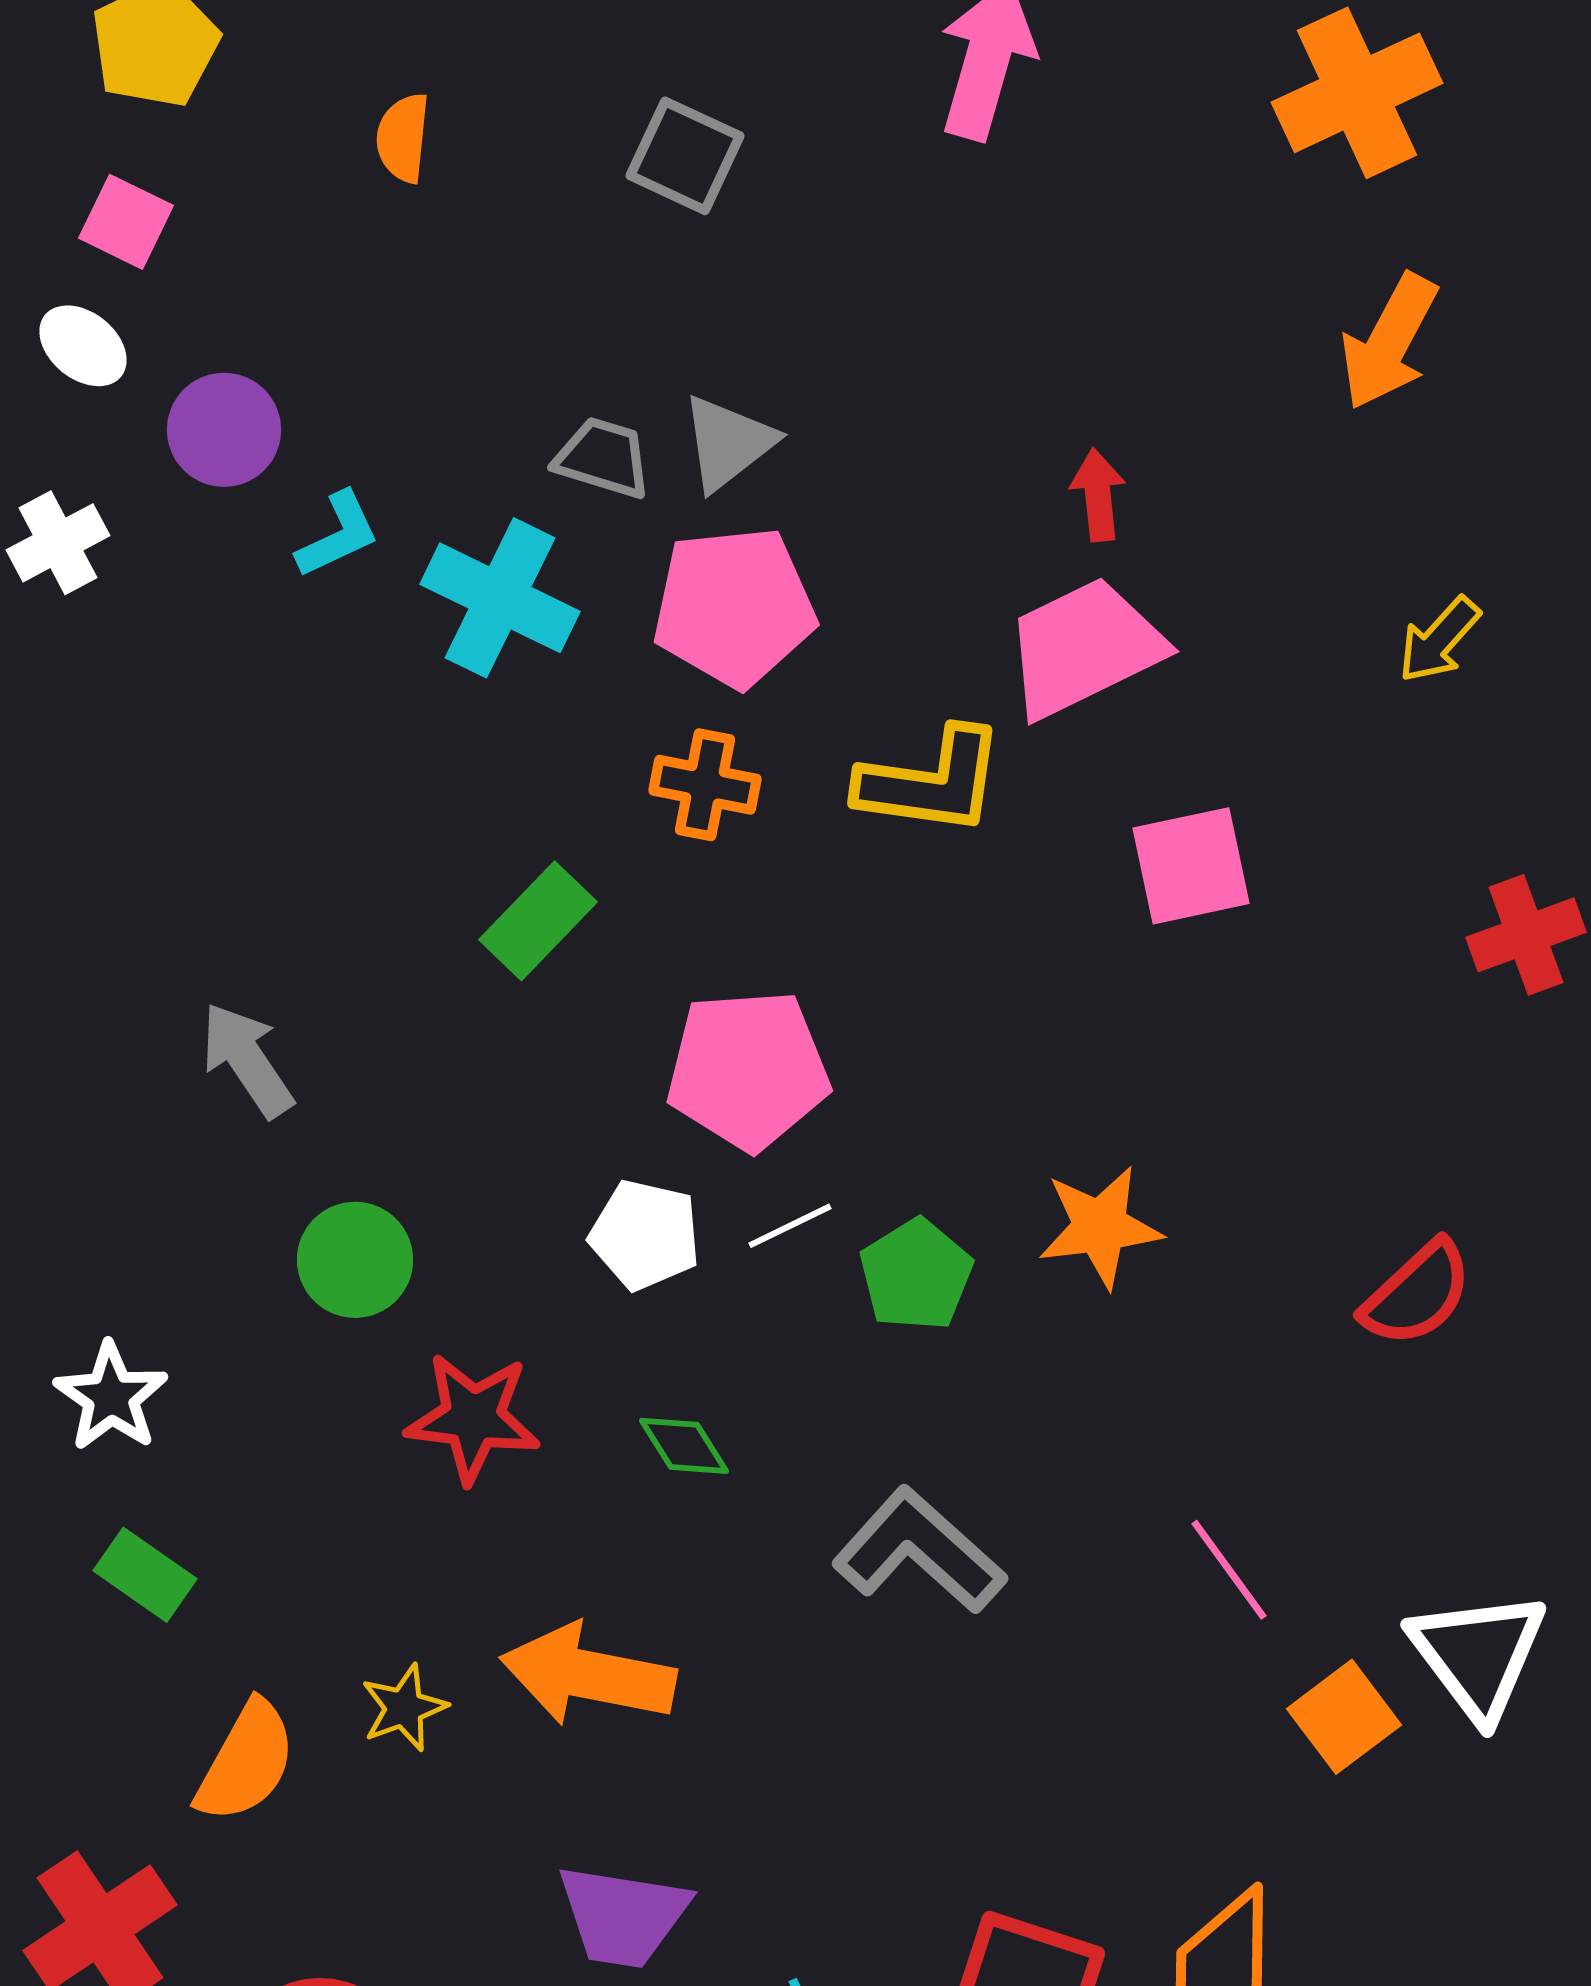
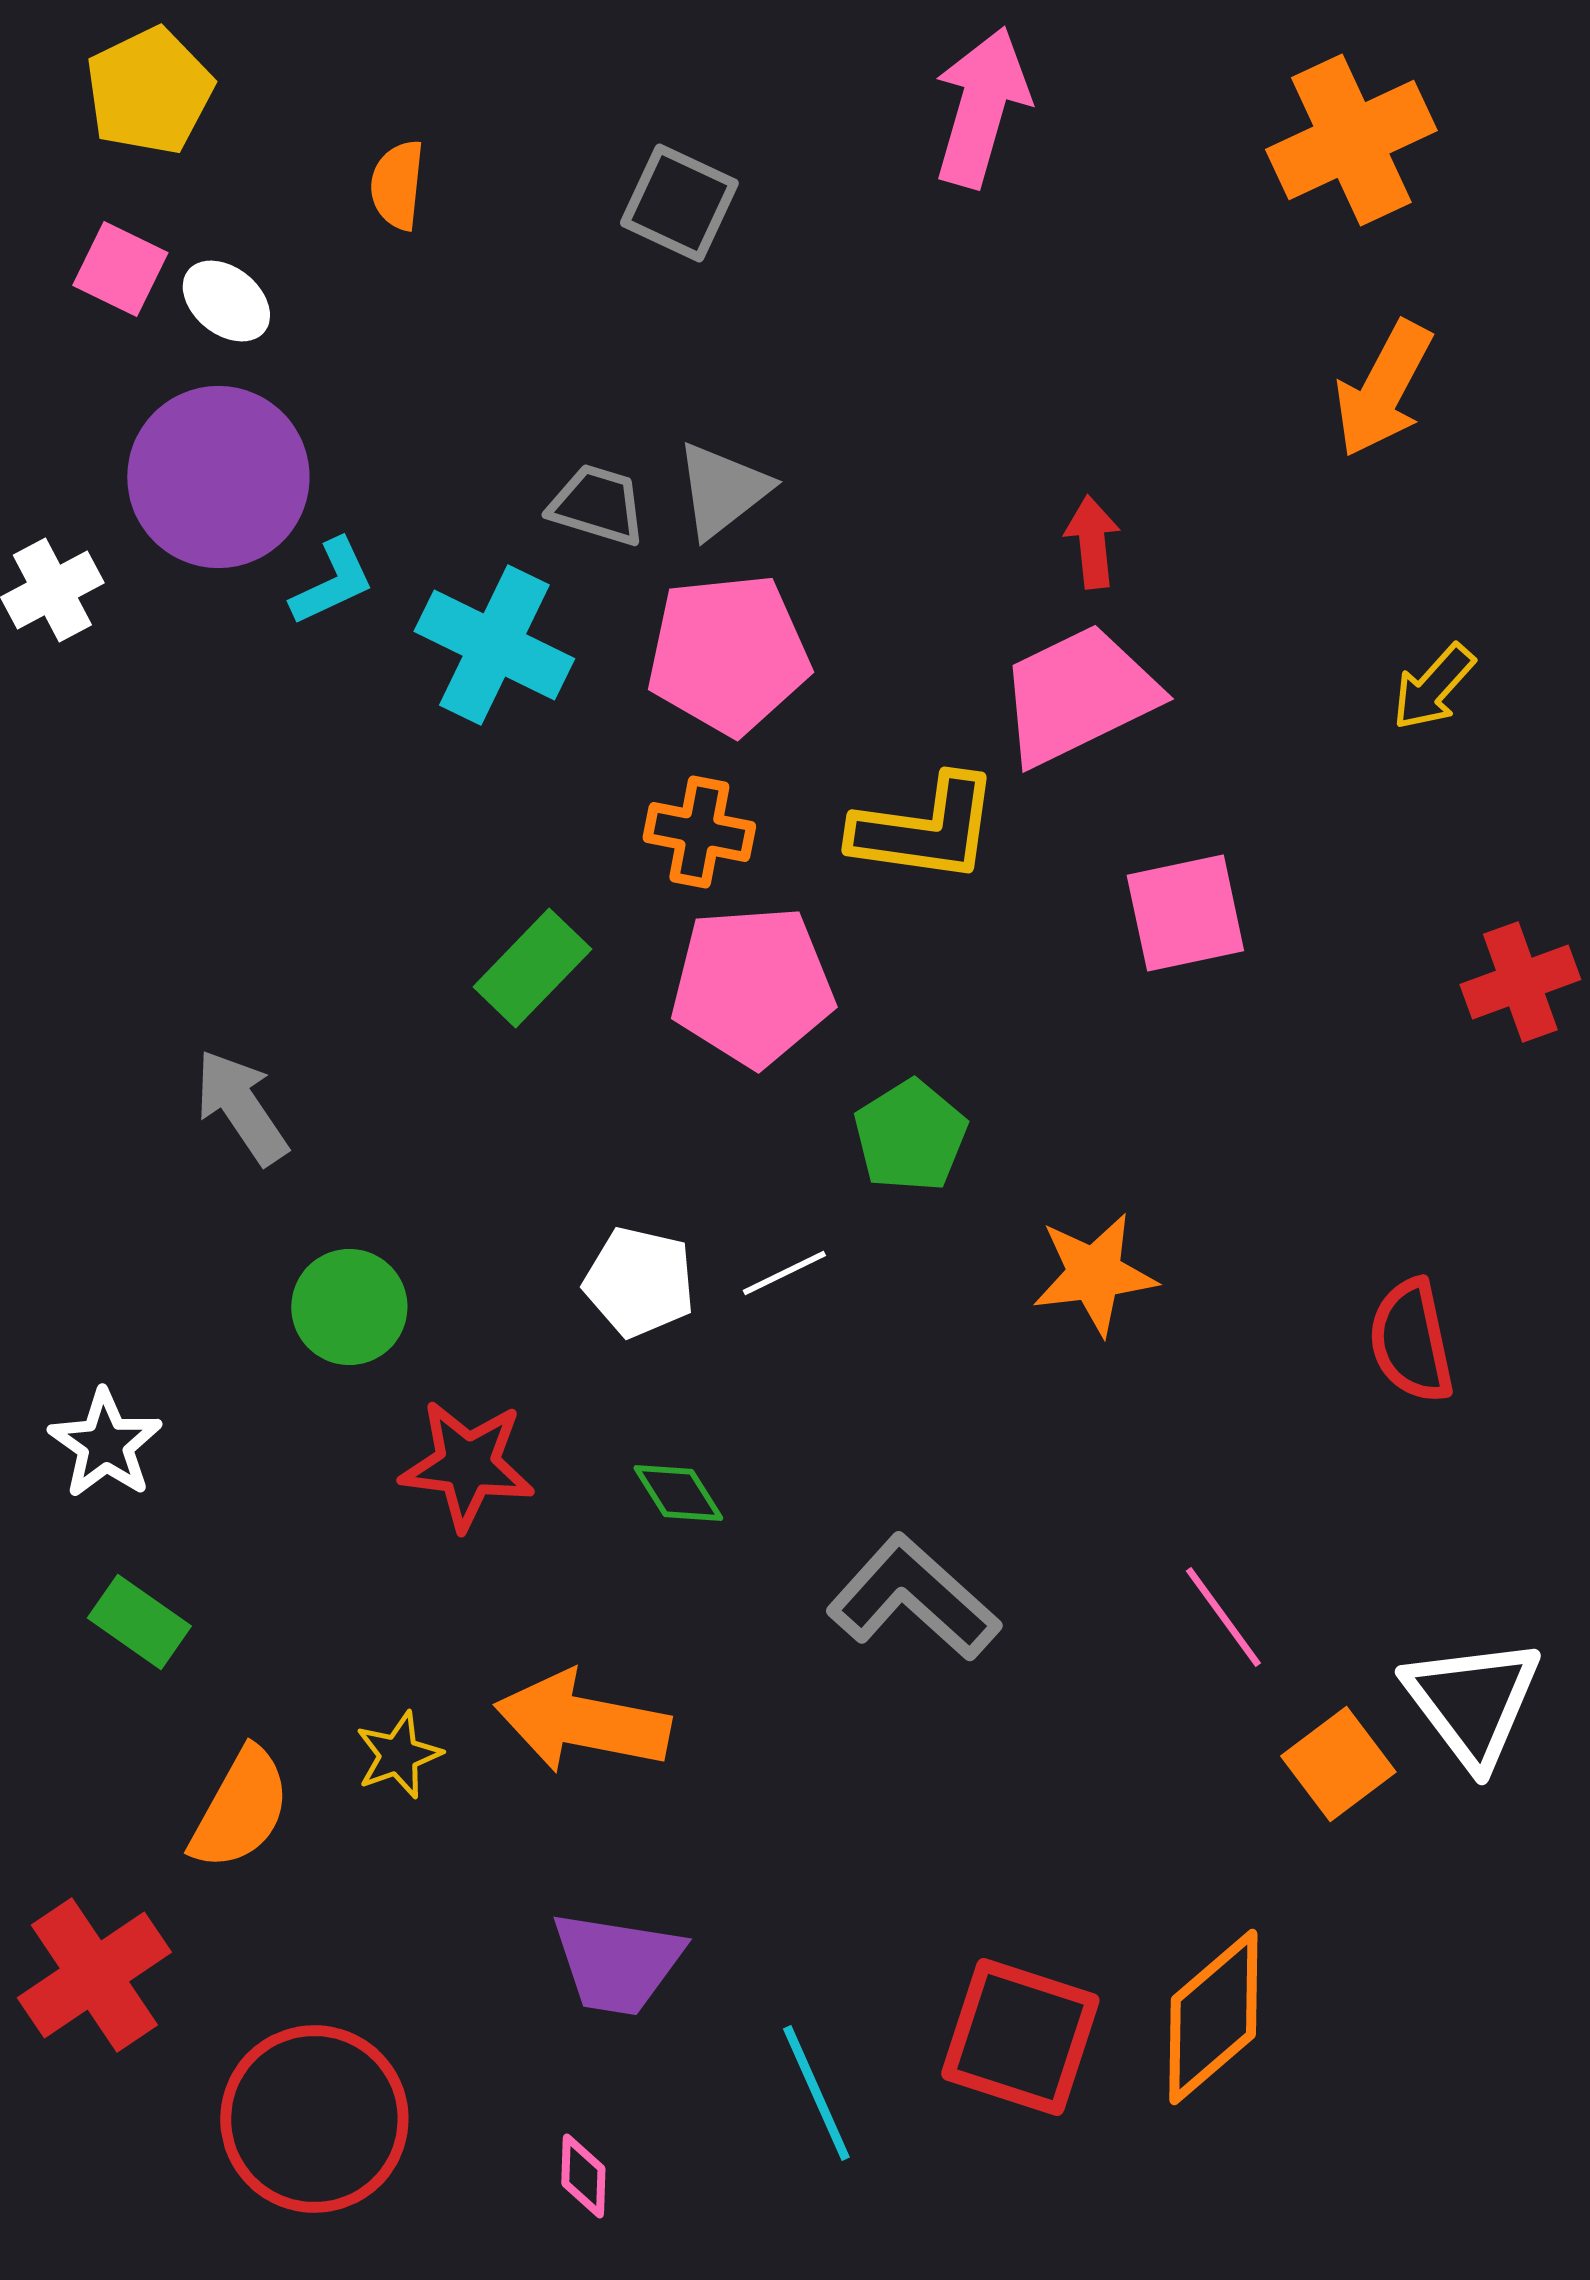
white ellipse: (83, 346) -> (226, 301), moved
purple circle: (224, 430) -> (218, 477), size x1.6
pink pentagon: (748, 1070) -> (752, 986), moved
green pentagon: (916, 1275) -> (910, 1136), moved
red semicircle: (1417, 1294) -> (1411, 1341), turned 121

